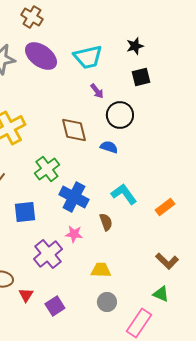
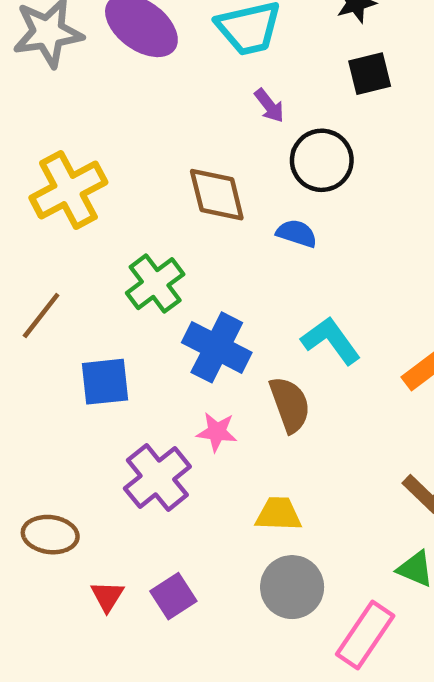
brown semicircle: (106, 222) -> (290, 405), size x1.4
red triangle: (26, 295) -> (107, 596), moved
gray circle: (107, 302) -> (292, 587), size x1.4

